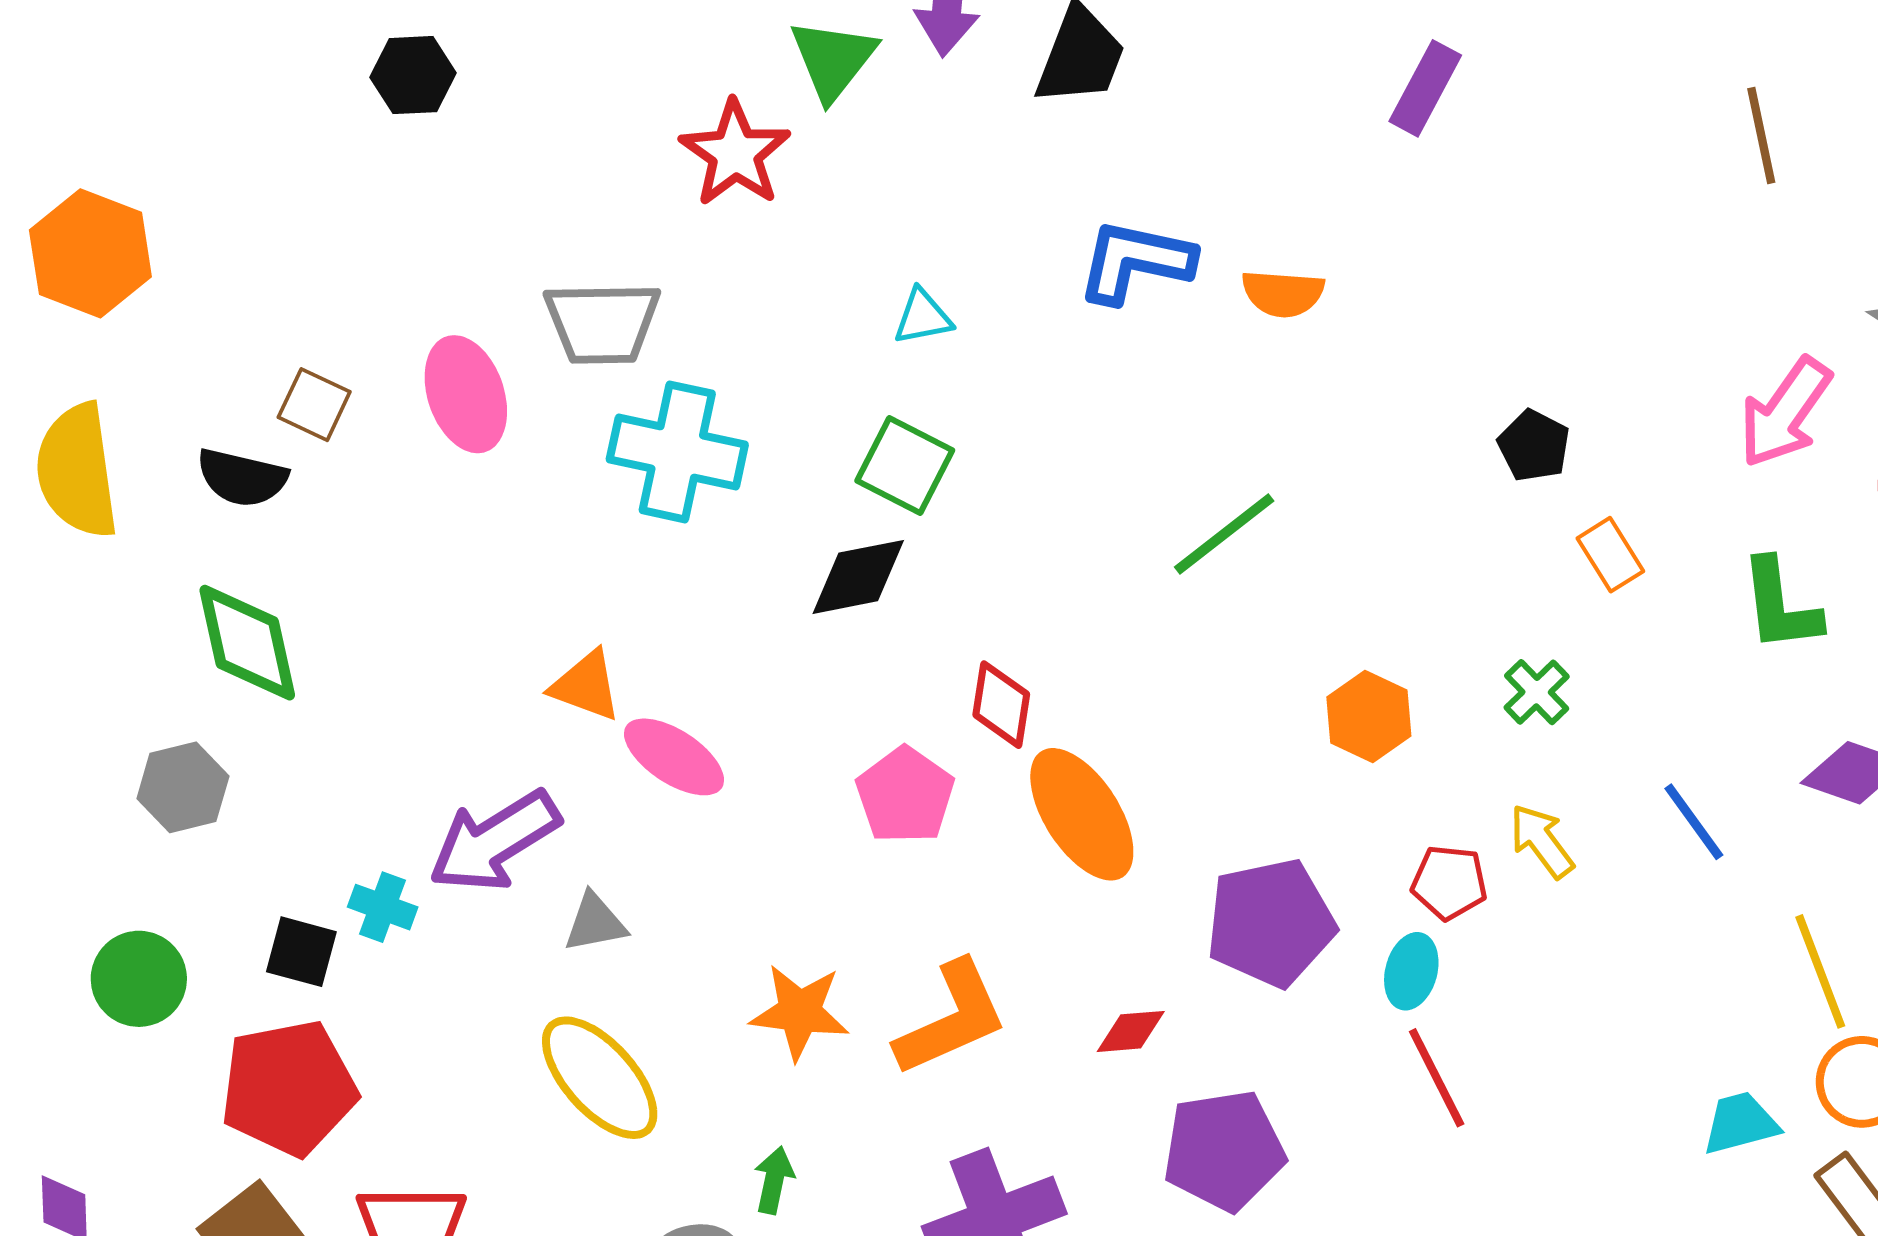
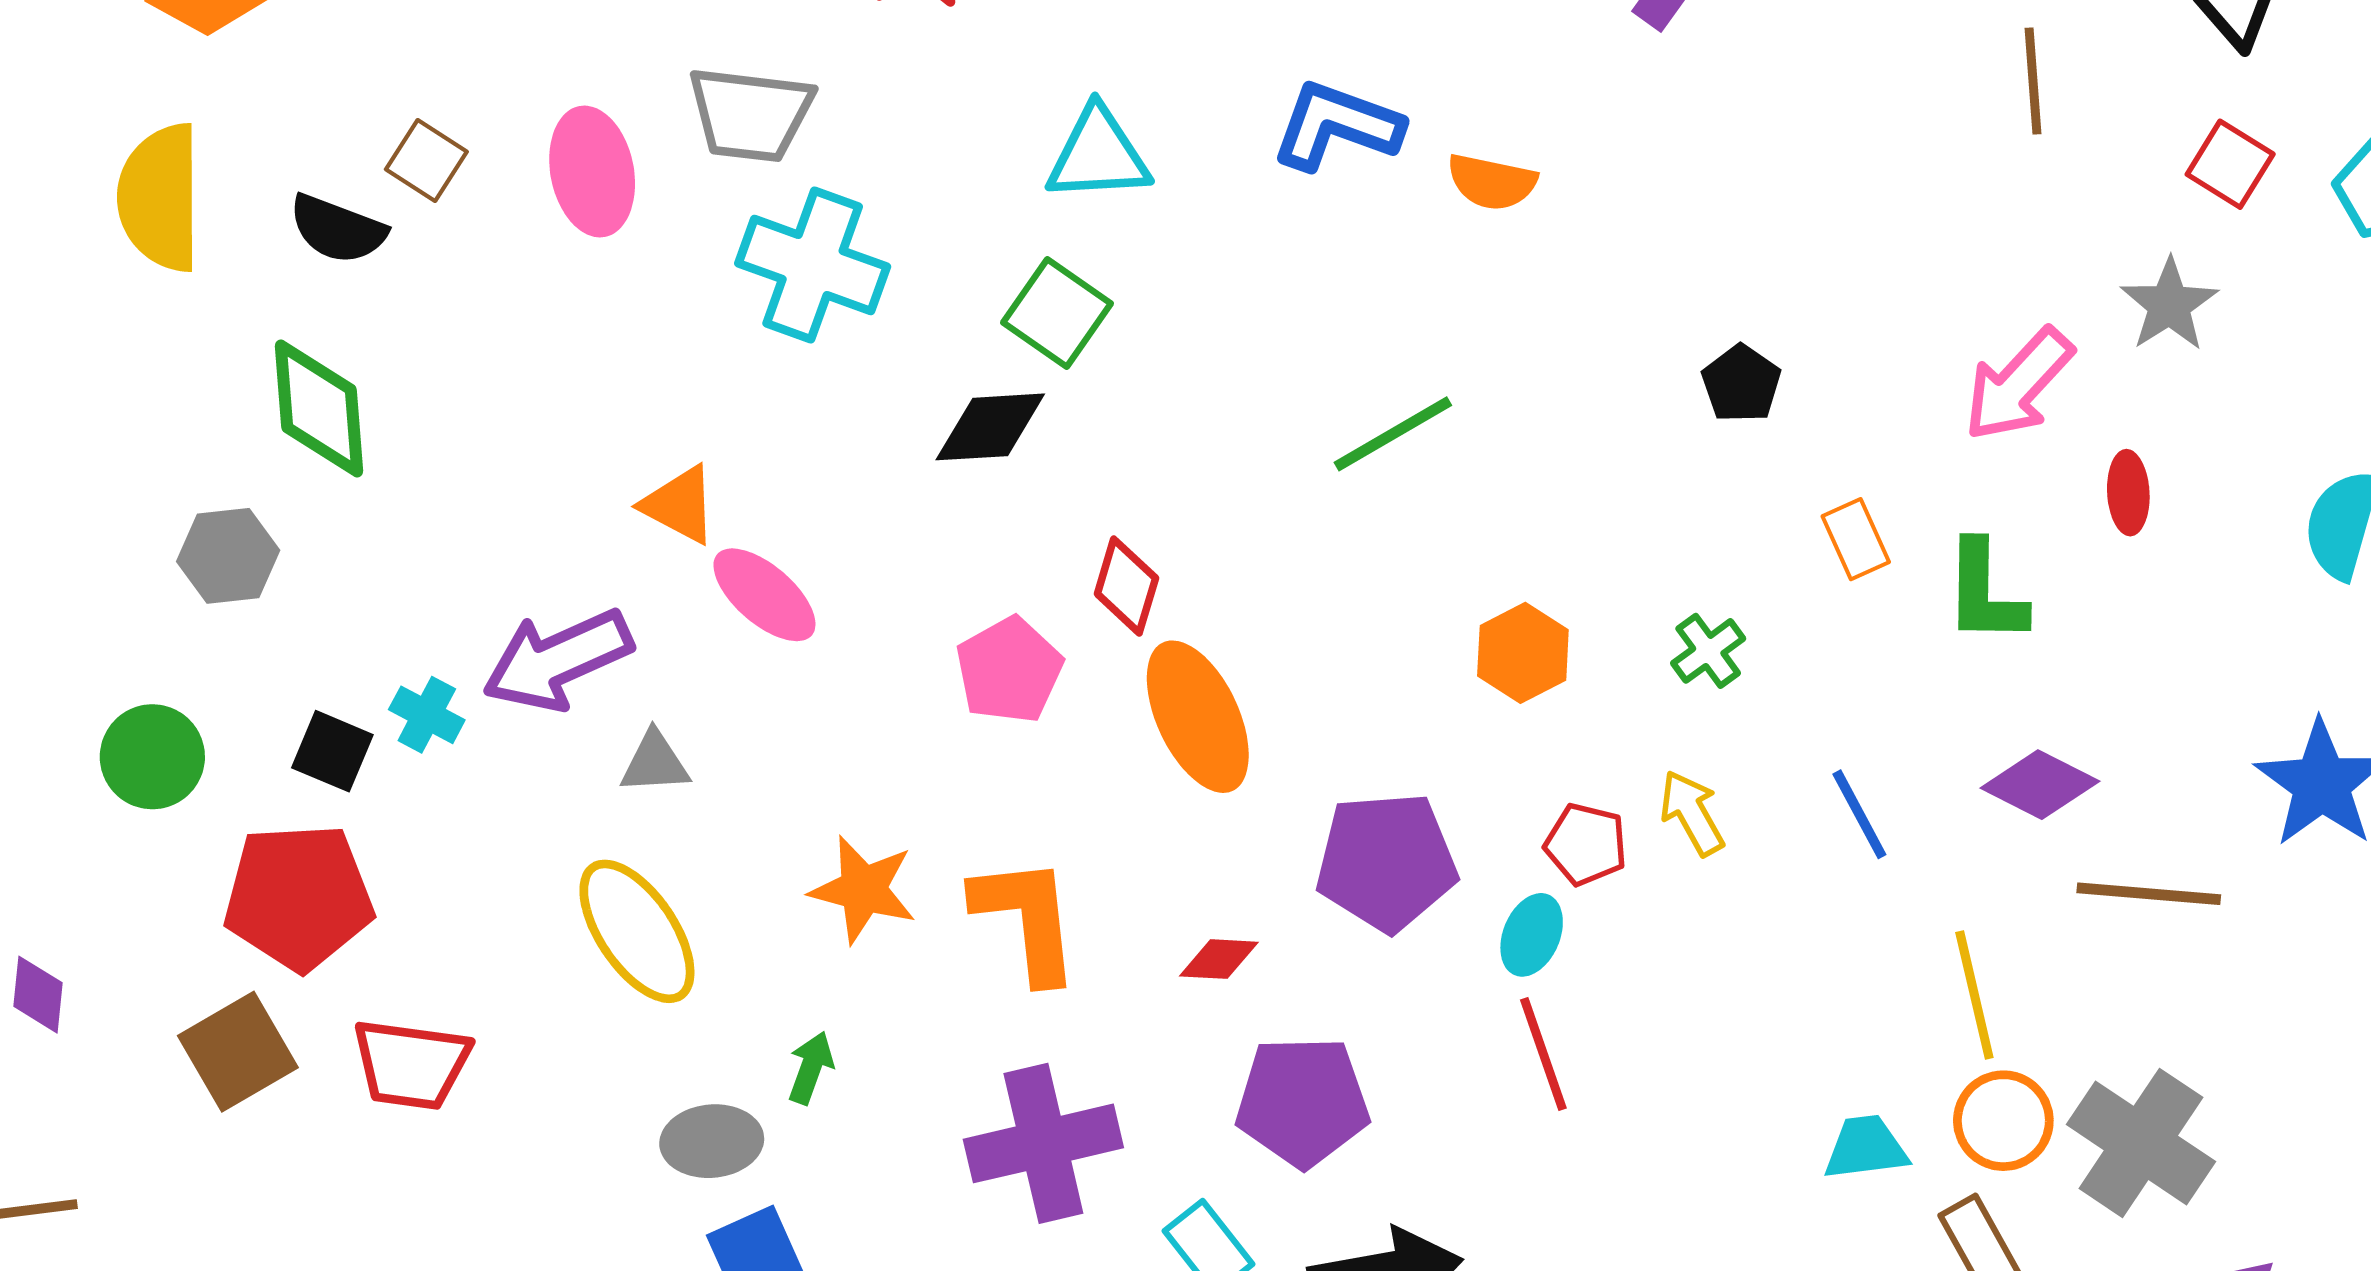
cyan triangle: (923, 317) -> (1098, 155), size x1.6
orange rectangle: (1610, 555) -> (1856, 539), moved
orange L-shape: (951, 1019) -> (1027, 919), turned -80

